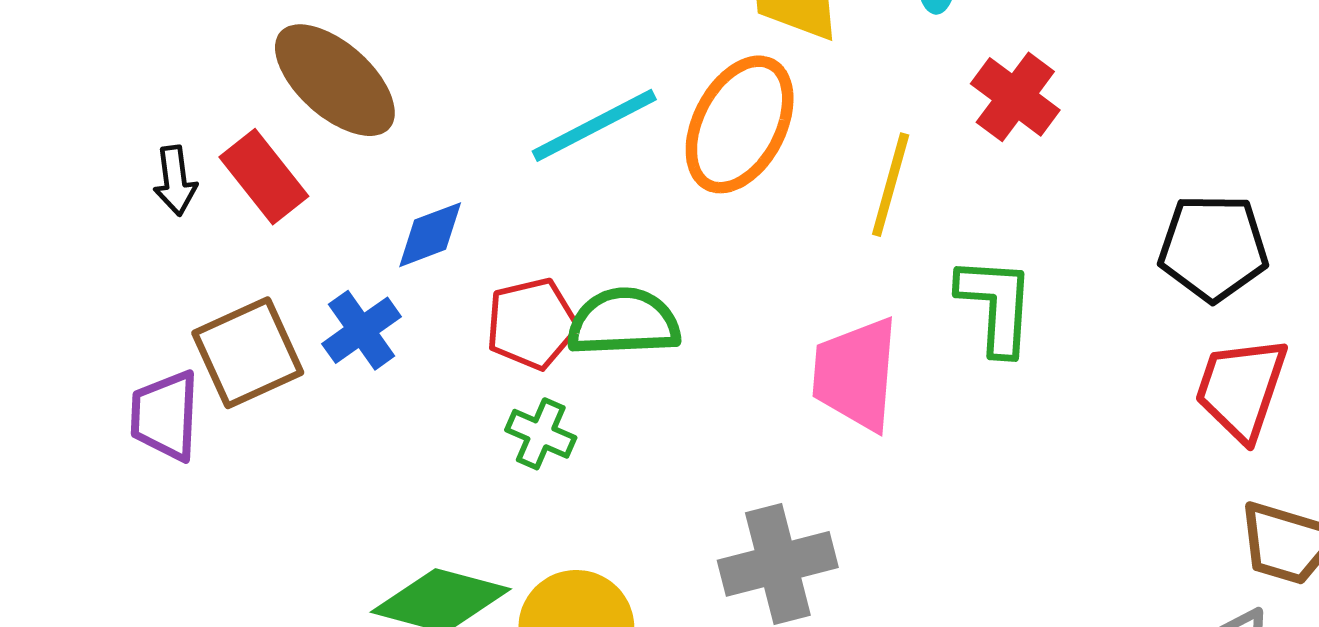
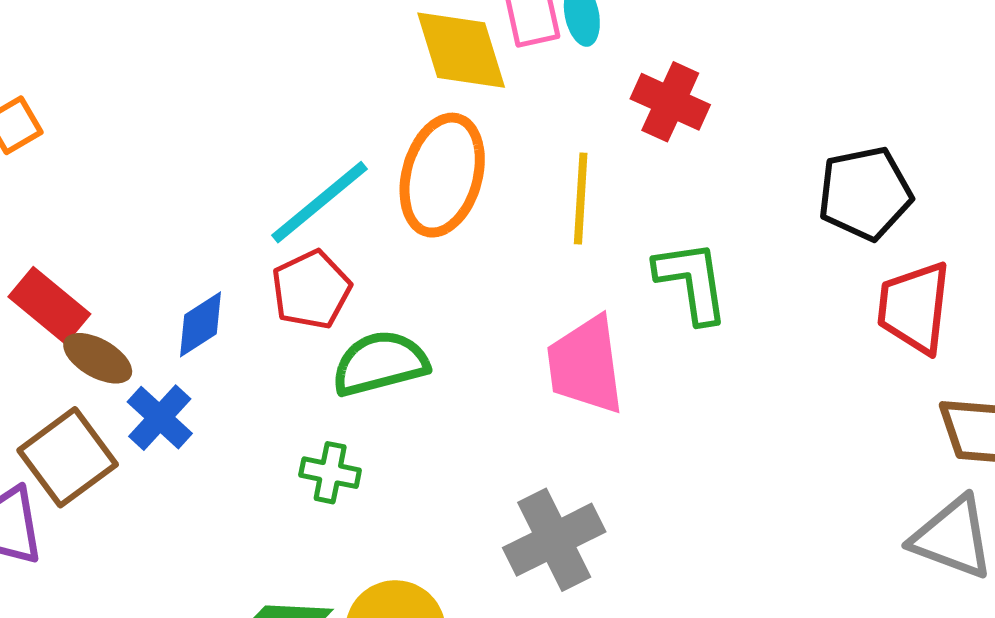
brown ellipse: (335, 80) -> (98, 358), moved, size x0.6
red pentagon: (532, 324) -> (311, 290), moved

